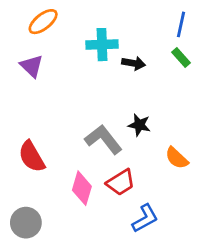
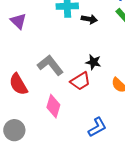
gray L-shape: (103, 139) -> (50, 65), moved
red trapezoid: (121, 182) -> (80, 81), moved

